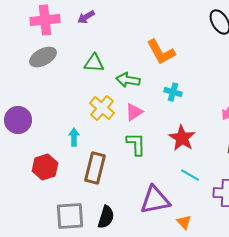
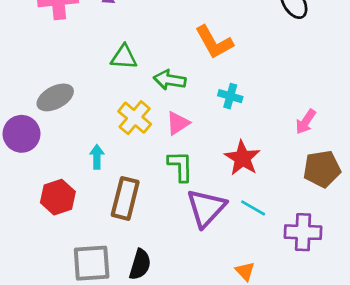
gray ellipse: (43, 57) -> (55, 97), moved
purple triangle: (155, 200) -> (206, 208), moved, turned -36

